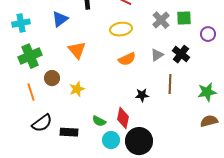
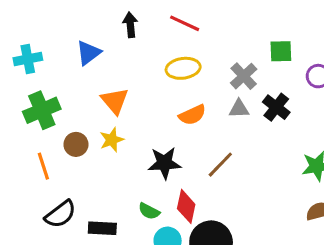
gray cross: (161, 20) -> (244, 76), moved
gray triangle: (157, 55) -> (239, 109), turned 32
brown line: (170, 84) -> (220, 165), moved, turned 42
yellow star: (77, 89) -> (112, 140), moved
black star: (142, 95) -> (164, 163), moved, size x1.5

